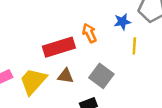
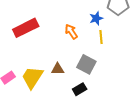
yellow line: (134, 46) -> (101, 37), moved
red rectangle: (59, 47) -> (26, 28), moved

